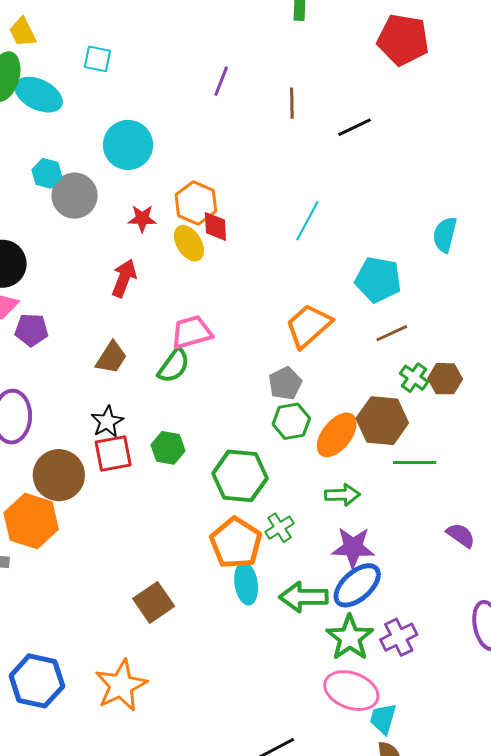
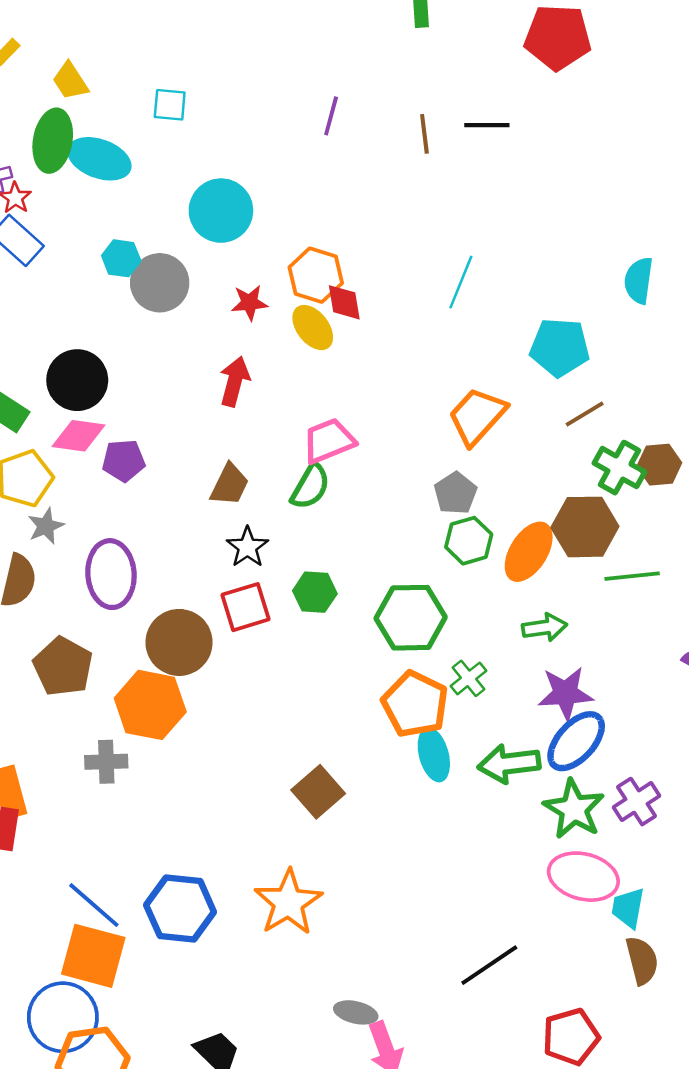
black line: (355, 127) -> (487, 125), moved, turned 32
green cross: (414, 378) -> (619, 468), size x1.4
black star: (107, 422) -> (247, 547), moved

